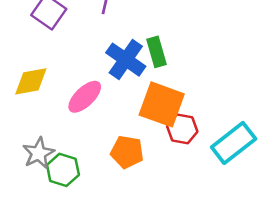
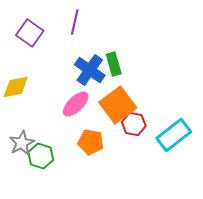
pink ellipse: (85, 97) -> (76, 104), moved
orange square: (162, 104) -> (118, 105), turned 33

